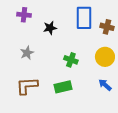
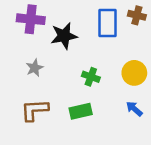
purple cross: (24, 15) -> (31, 19), size x1.5
brown cross: (107, 27) -> (137, 15), moved
black star: (50, 28) -> (64, 36), size x1.5

